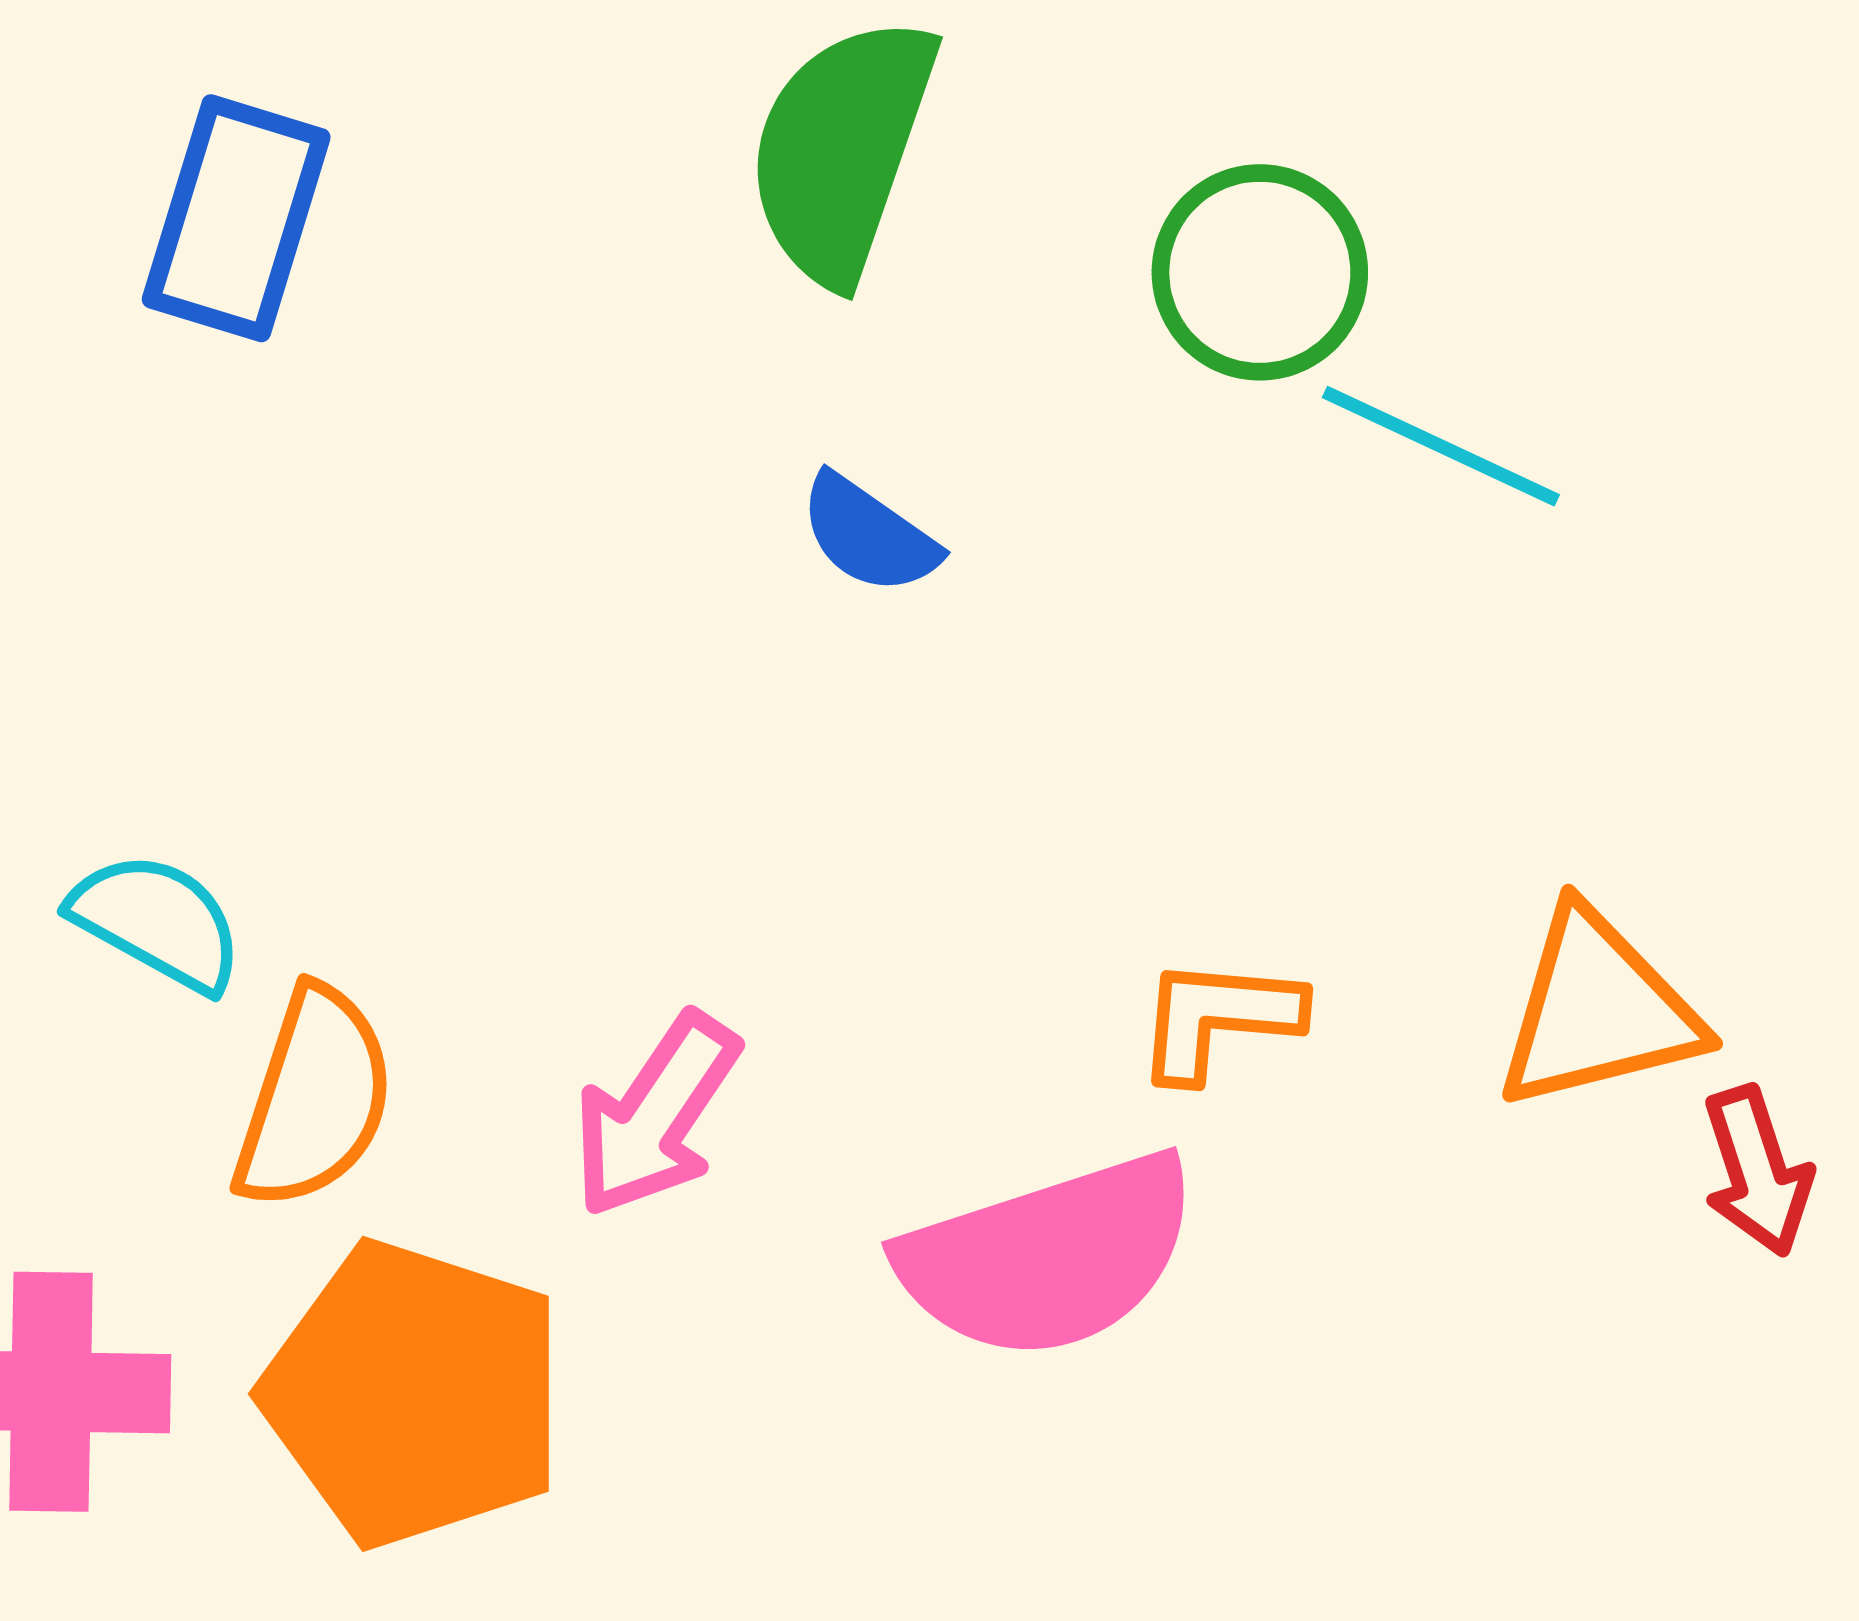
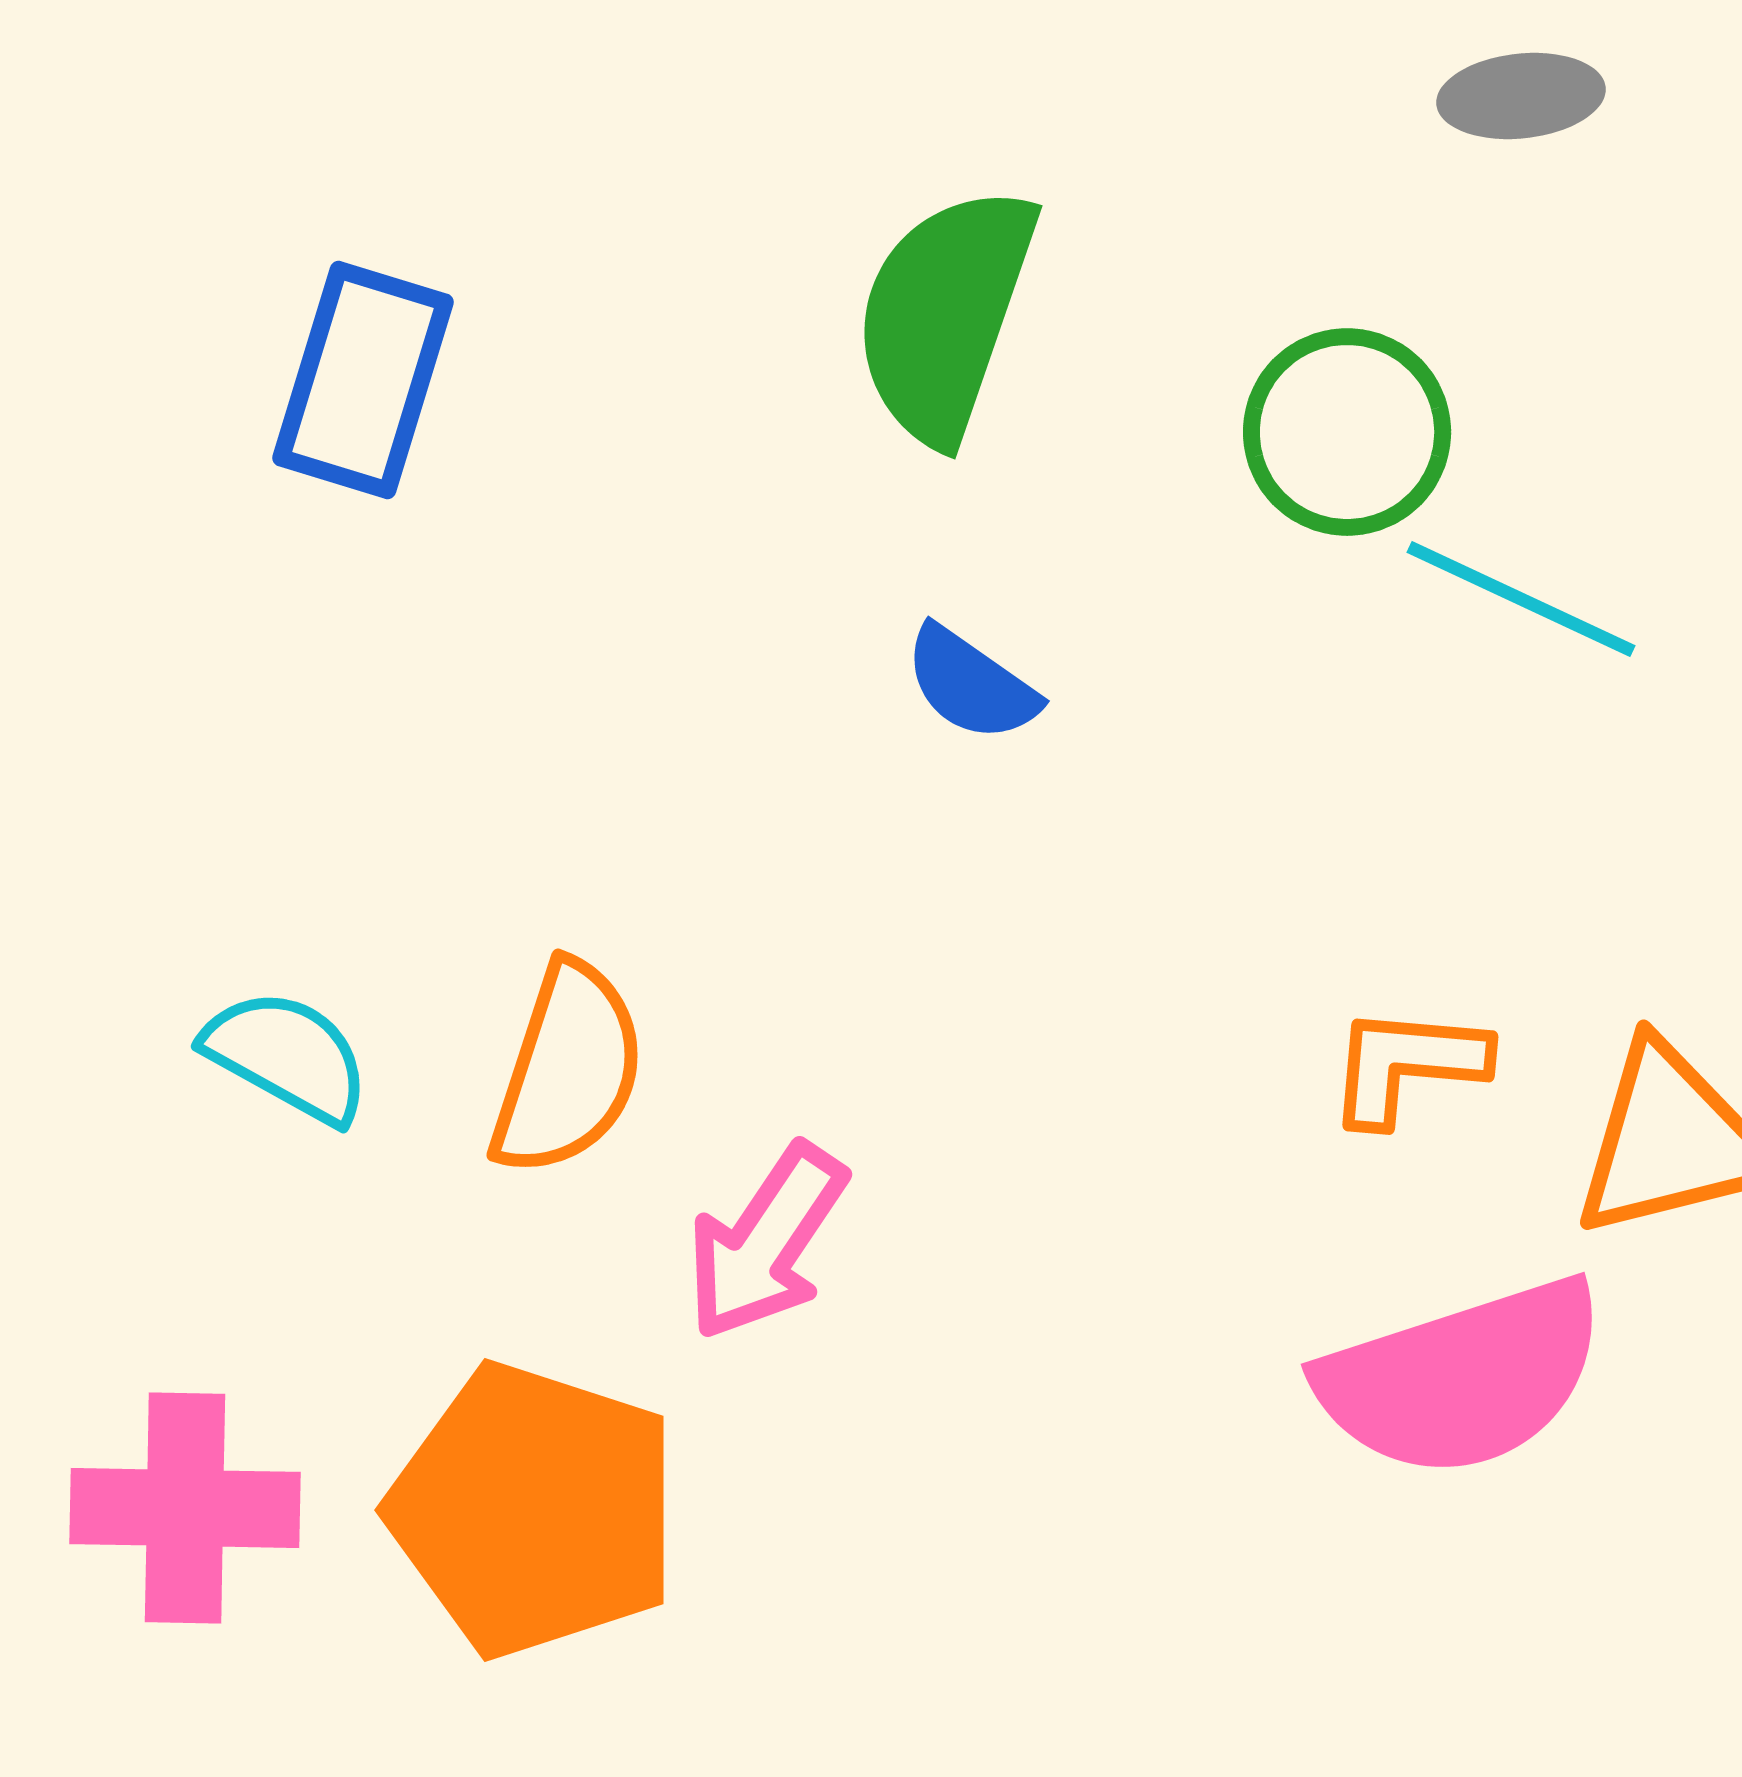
orange L-shape: (1218, 1018) -> (1407, 1065), moved
orange semicircle: (314, 1098) -> (568, 1069), moved
pink semicircle: (1049, 1256) -> (1462, 1378), moved

